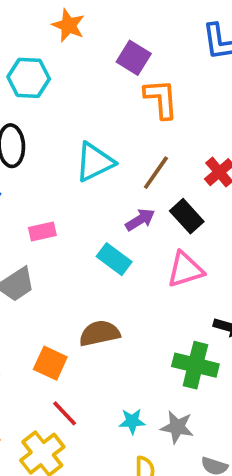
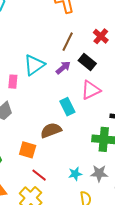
cyan triangle: (95, 162) -> (34, 65), moved
pink rectangle: (42, 232) -> (13, 82), turned -64
cyan rectangle: (114, 259) -> (67, 107), moved, turned 36

